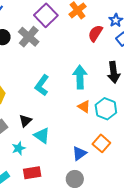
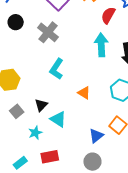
gray cross: (29, 37) -> (48, 32), moved
cyan arrow: (80, 77) -> (101, 45), moved
orange triangle: (84, 107) -> (84, 93), moved

